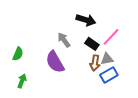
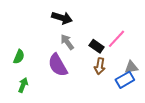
black arrow: (86, 20) -> (62, 18), moved
gray triangle: (107, 59) -> (131, 67), moved
blue rectangle: (109, 75) -> (125, 80), moved

